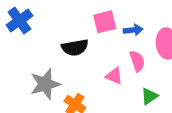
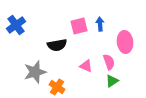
blue arrow: (133, 30) -> (100, 24), moved, turned -88
pink semicircle: (137, 61) -> (109, 62), moved

